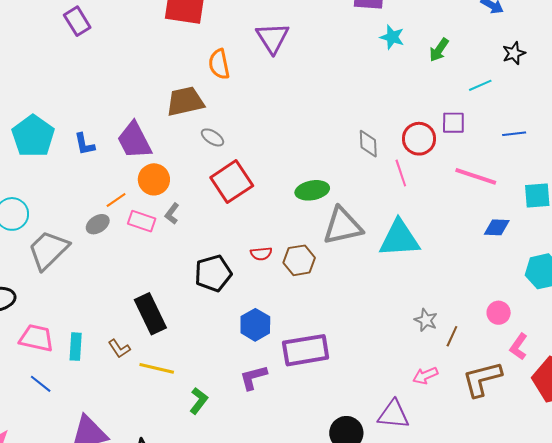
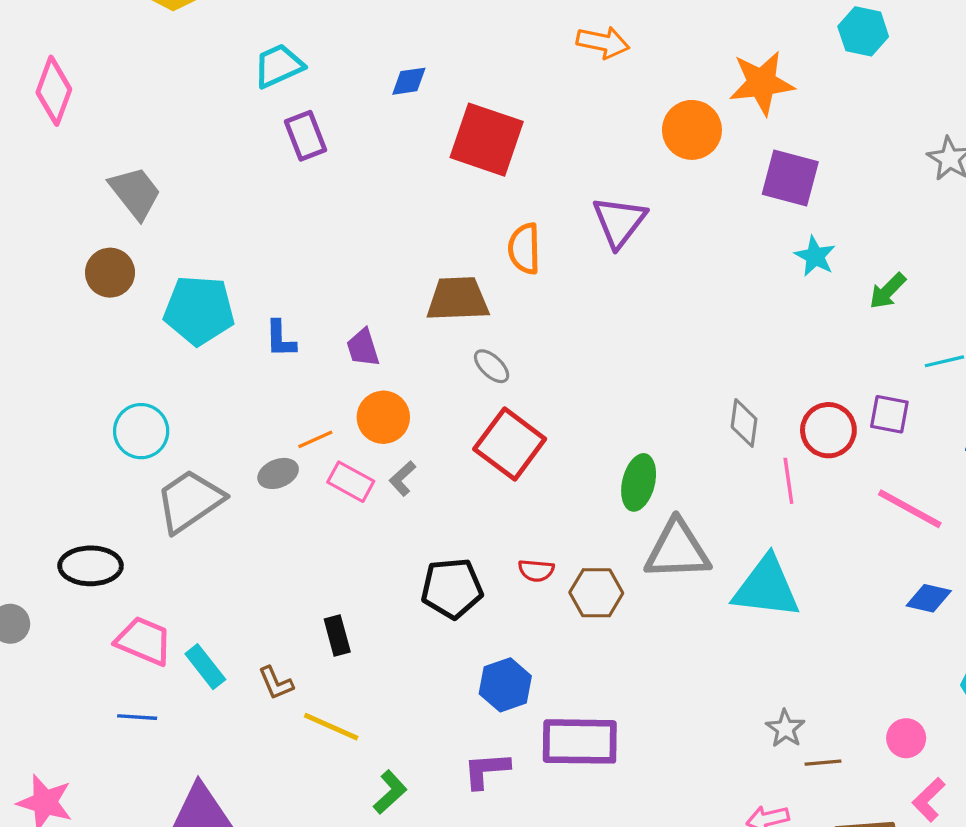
cyan pentagon: (33, 136) -> (199, 310), turned 30
purple trapezoid: (134, 140) -> (363, 348), size x0.6
red square: (232, 182) -> (510, 444), turned -30
green ellipse: (312, 190) -> (639, 482), turned -76
black rectangle: (150, 314) -> (337, 636), size x0.6
brown line: (452, 336) -> (823, 763), turned 50
cyan rectangle: (76, 347) -> (205, 667), turned -52
blue line: (41, 384) -> (137, 717), turned -45

